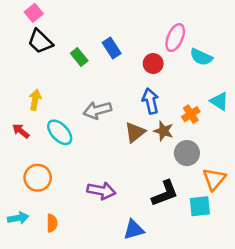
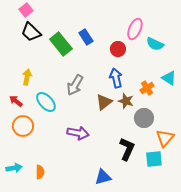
green rectangle: (79, 57) -> (61, 44), size x1.6
gray arrow: (97, 110) -> (75, 85), turned -45
orange circle: (38, 178) -> (23, 126), moved
purple arrow: (101, 191) -> (78, 133), moved
black L-shape: (165, 193) -> (127, 149), turned -45

